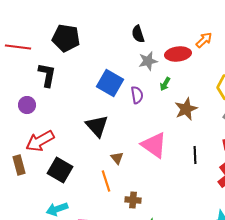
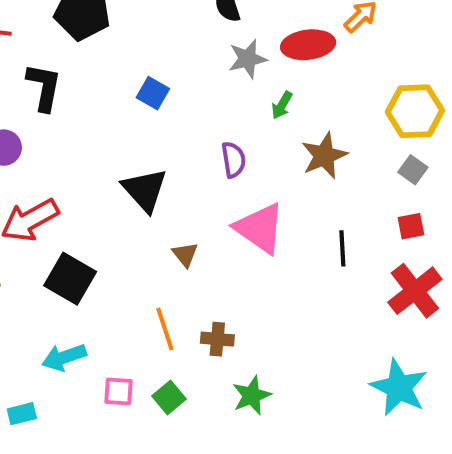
blue square: (110, 83) -> (153, 93), moved, size x0.6
purple semicircle: (137, 95) -> (233, 160), moved
orange line: (106, 181) -> (165, 329), moved

